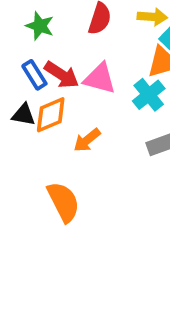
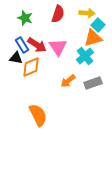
pink triangle: (100, 78) -> (58, 47), turned 42
black triangle: (24, 115) -> (16, 58), moved
orange arrow: (87, 140) -> (68, 81), moved

